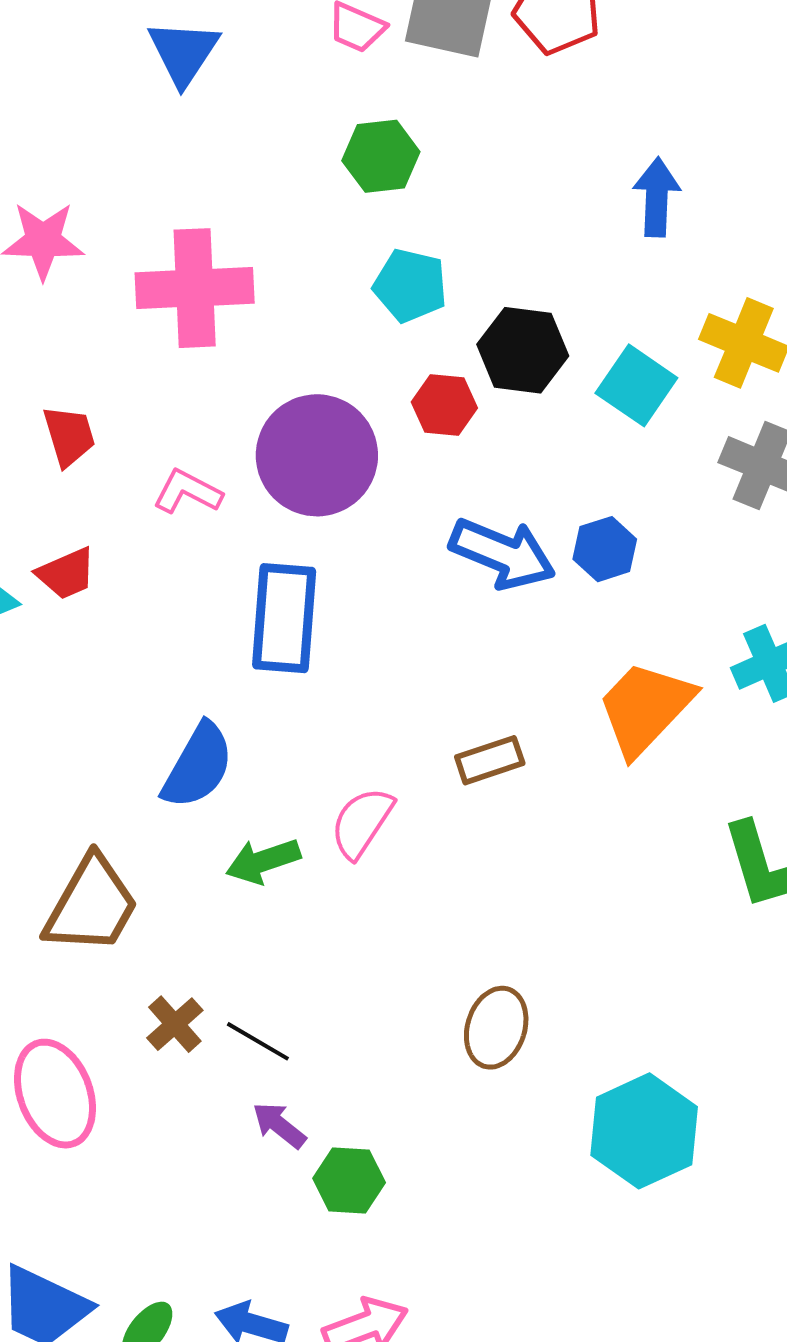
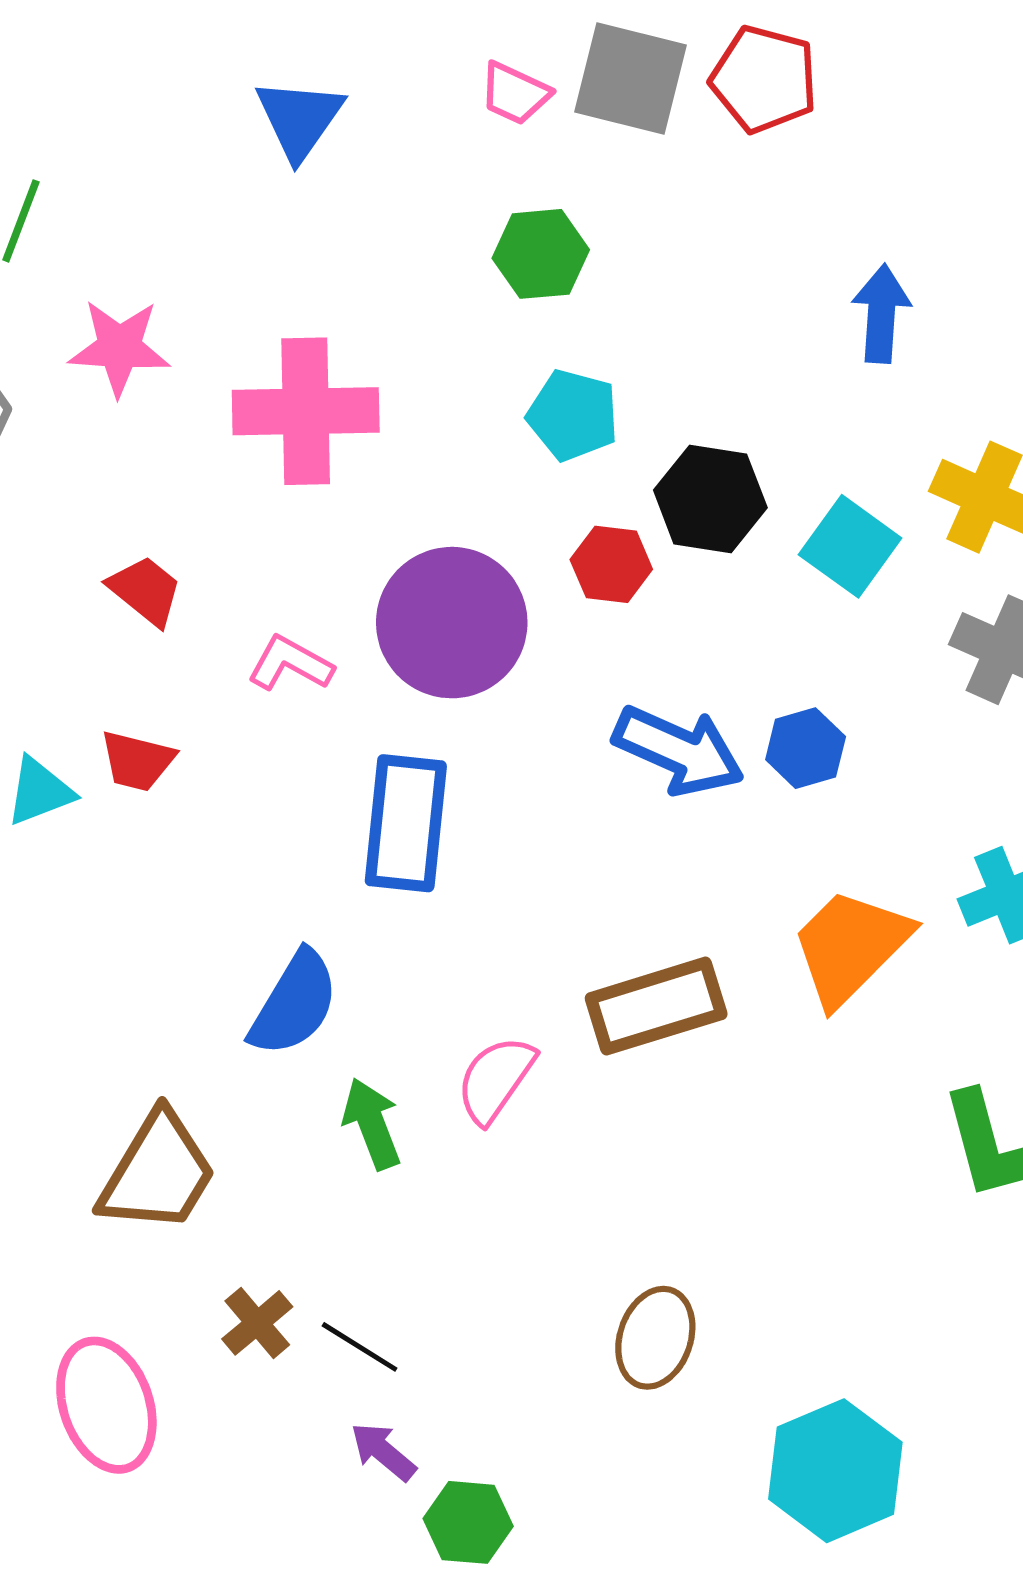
red trapezoid: (69, 436) -> (145, 590), turned -36
red trapezoid: (66, 574) -> (137, 761), turned 36
brown rectangle: (490, 760) -> (656, 1006), size x1.6
green arrow: (263, 861) -> (372, 1124), turned 86

